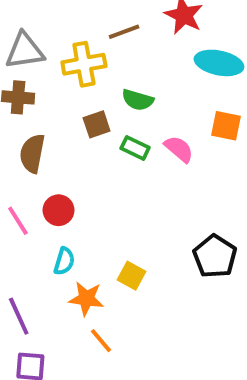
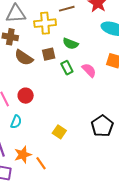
green rectangle: (135, 148) -> (67, 68), turned 32
brown semicircle: (32, 153) -> (24, 58), moved, turned -72
cyan semicircle: (64, 261) -> (16, 122), moved
orange star: (86, 299) -> (23, 155), moved, turned -30

